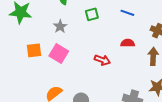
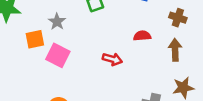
orange square: (34, 50) -> (35, 39), moved

